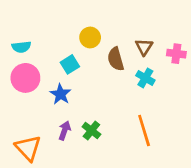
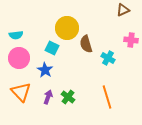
yellow circle: (90, 37) -> (67, 28), size x1.5
brown triangle: (144, 47) -> (123, 10), moved, turned 32
cyan square: (70, 64) -> (52, 48), turned -32
orange triangle: (28, 148) -> (21, 92), moved

